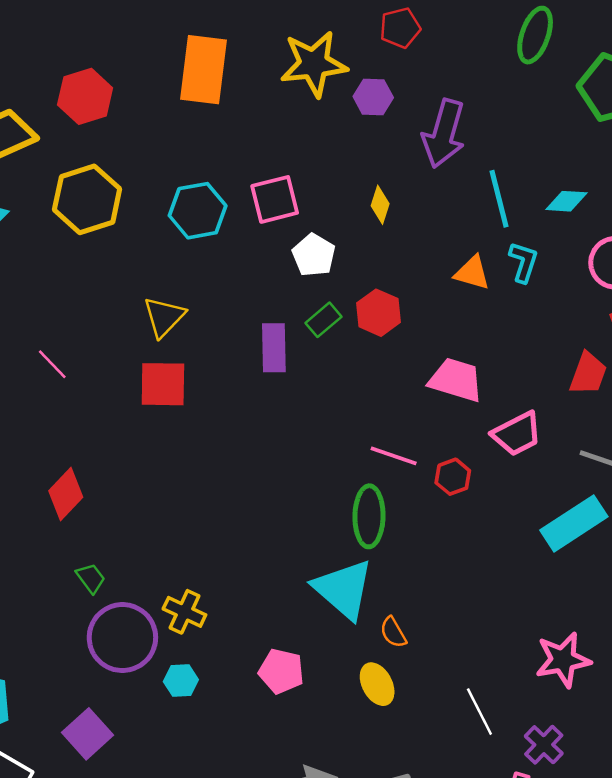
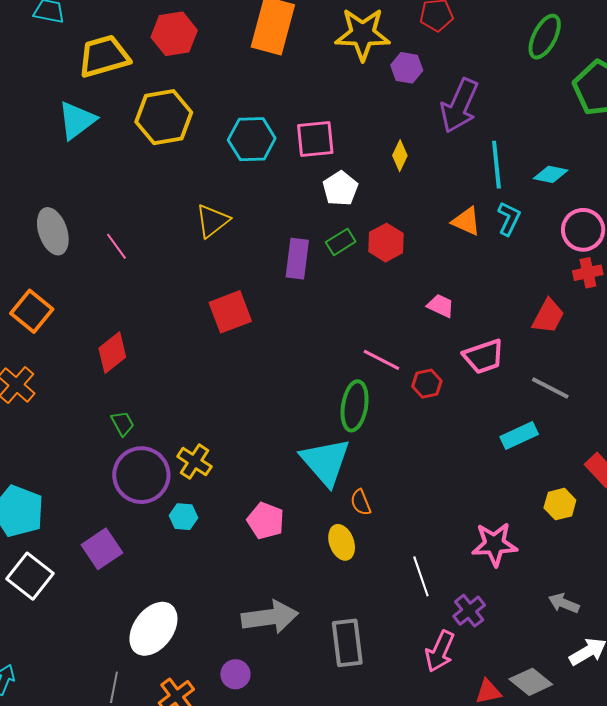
pink trapezoid: (456, 380) -> (441, 306), size x0.6
red square: (163, 384) -> (230, 312), moved, turned -30
cyan rectangle: (574, 523) -> (519, 435), size x0.7

